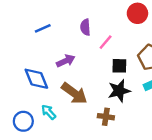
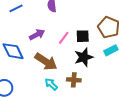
pink line: (106, 42) -> (64, 38), moved
cyan arrow: (49, 112) -> (51, 84), moved

